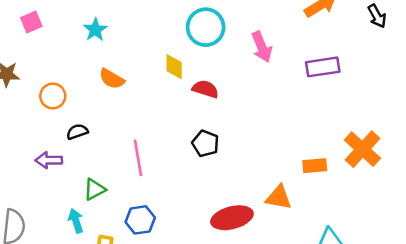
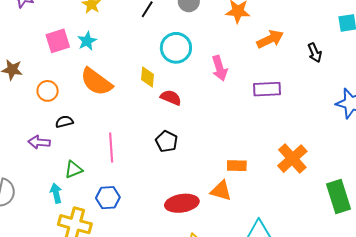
pink square: (31, 22) -> (58, 41), moved, size x1.4
orange semicircle: (112, 79) -> (96, 82), size x1.6
orange rectangle: (315, 166) -> (237, 166), moved

